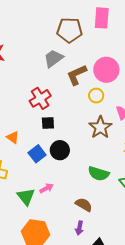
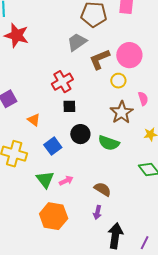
blue square: (37, 154) -> (53, 146), moved
green semicircle: (99, 174) -> (109, 143), moved
pink arrow: (46, 188) -> (66, 181), moved

